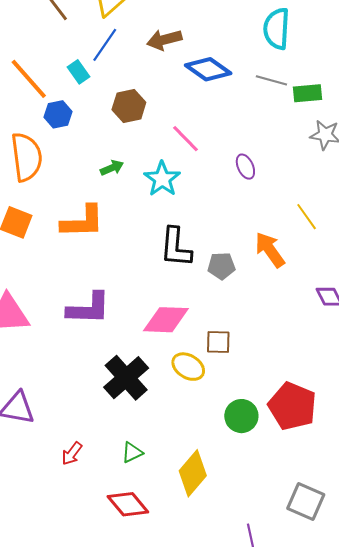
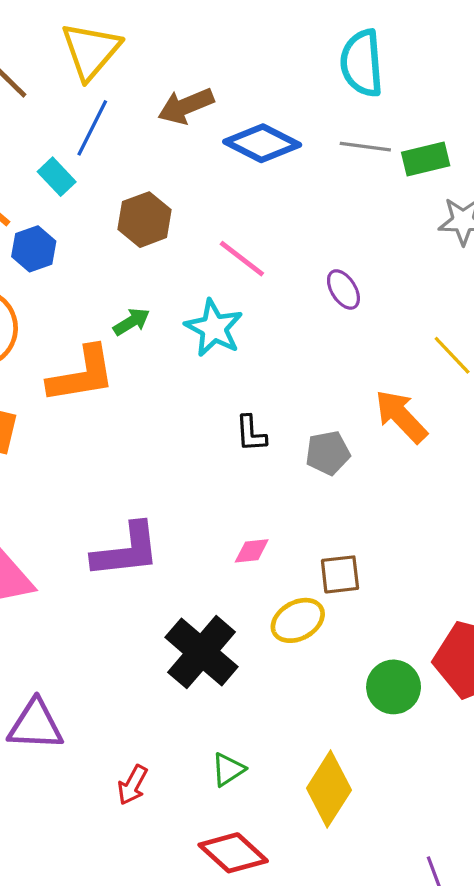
orange L-shape: (82, 222) -> (82, 375), moved
black L-shape: (176, 247) -> (251, 433), size x0.6
pink diamond: (166, 320) -> (252, 551), size x0.5
yellow ellipse: (188, 367) -> (298, 620), turned -52

